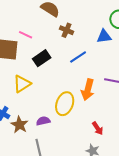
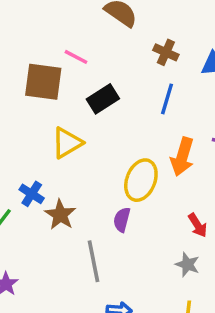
brown cross: (67, 30) -> (166, 52), moved
blue line: (78, 57) -> (167, 99), turned -42
purple semicircle: (43, 121) -> (122, 220), moved, turned -64

